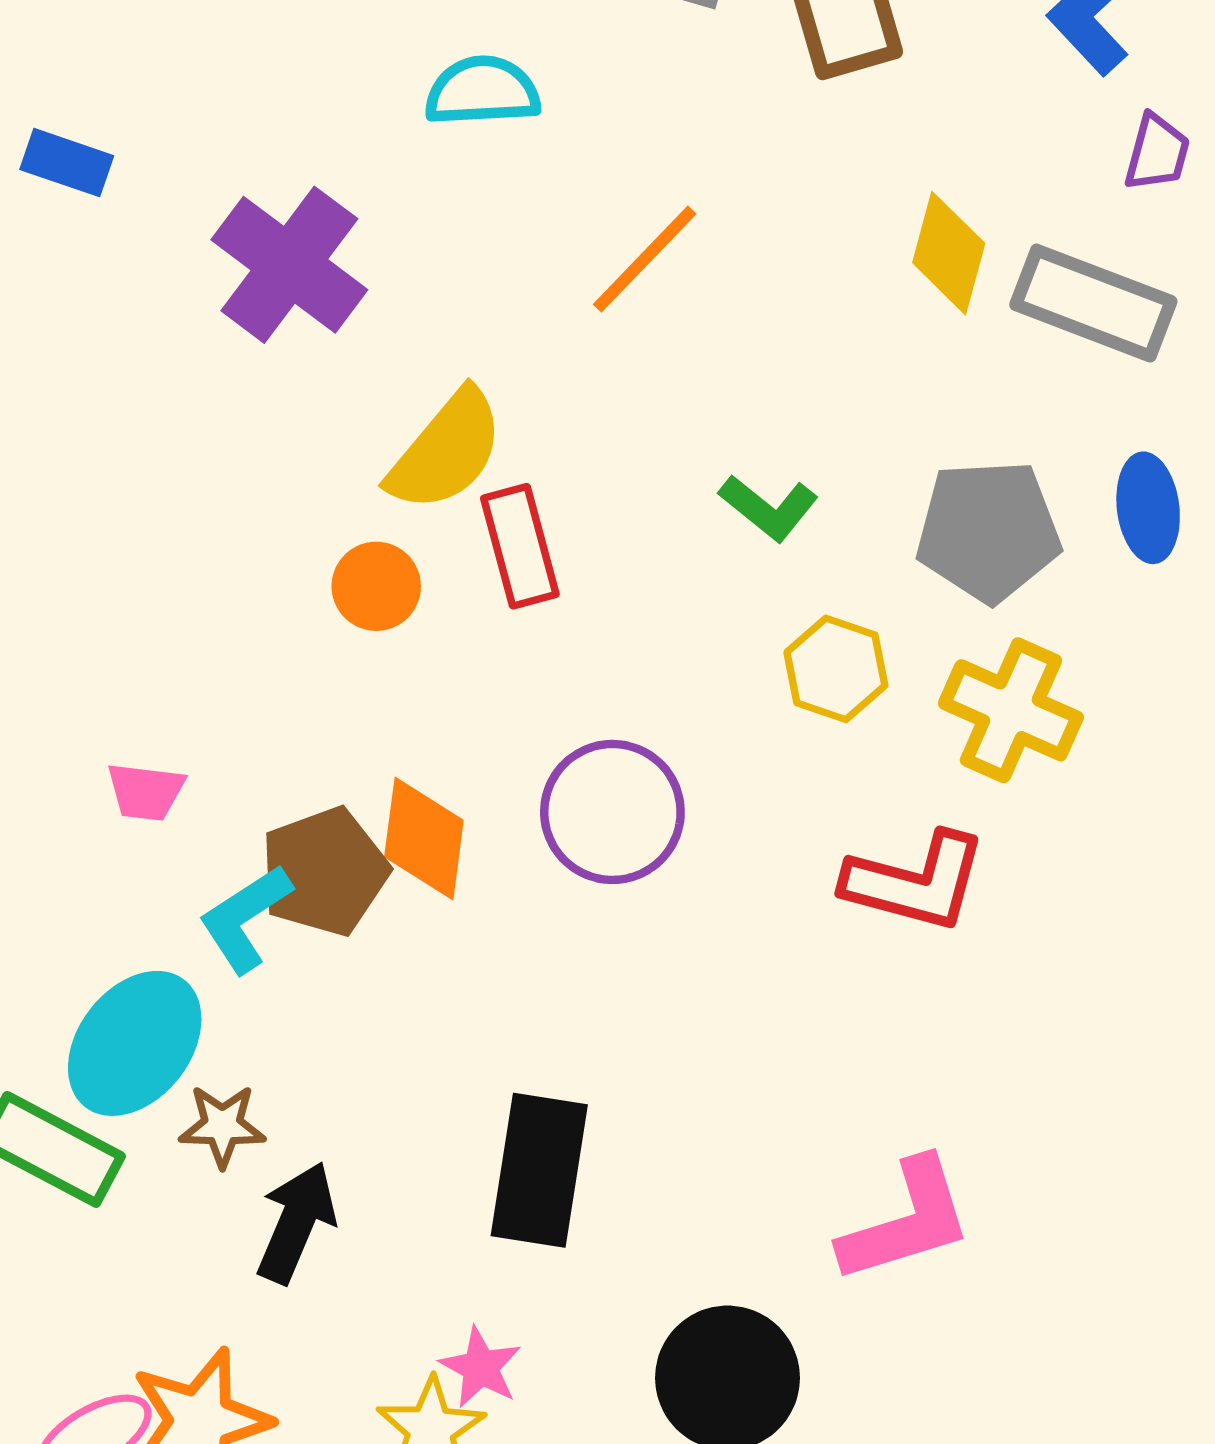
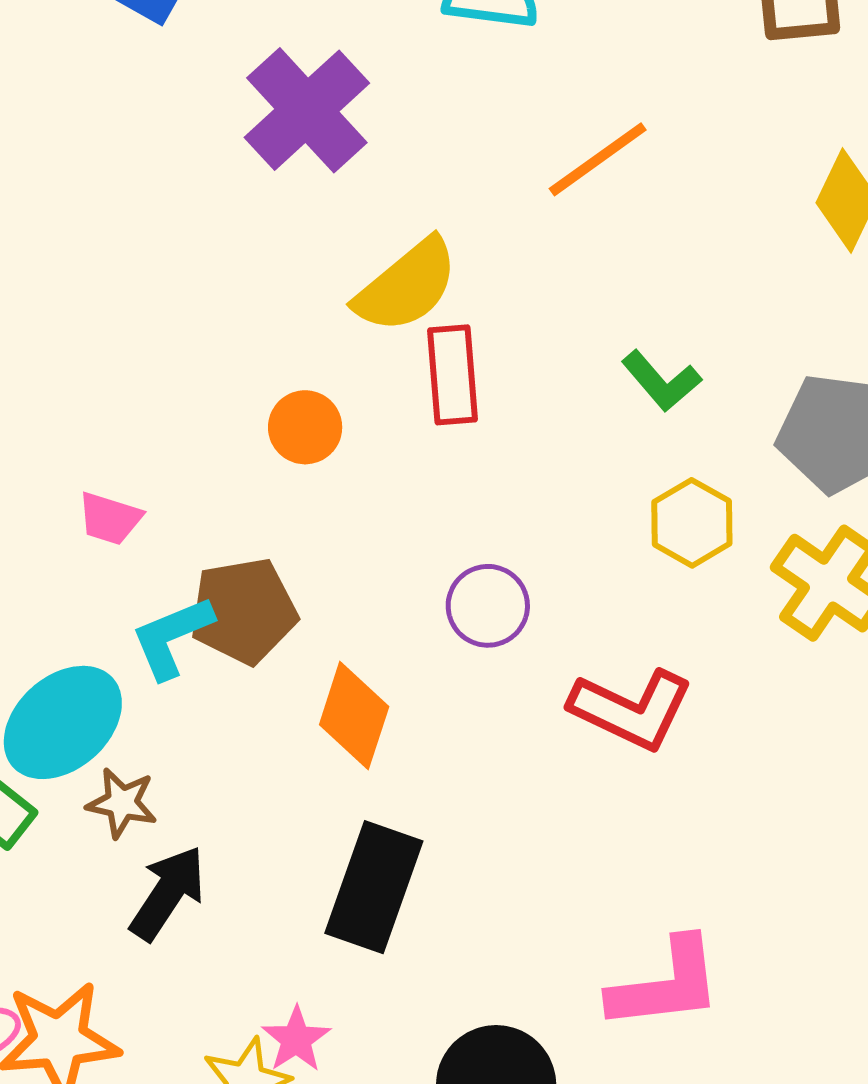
orange circle: (376, 586) -> (305, 427), moved
purple circle: (612, 812) -> (488, 606), size x0.7
orange diamond: (424, 839) -> (354, 716), moved
red L-shape: (915, 882) -> (631, 709), moved

